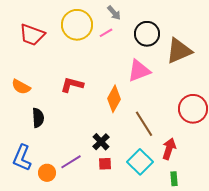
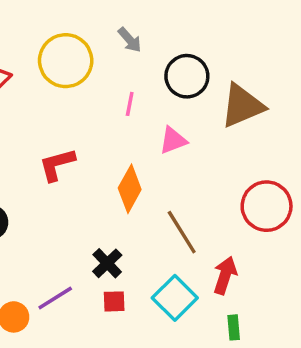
pink line: (106, 33) -> (130, 104), moved, turned -48
pink triangle: (139, 71) -> (173, 140), size x0.7
red L-shape: (72, 85) -> (57, 165), turned -30

